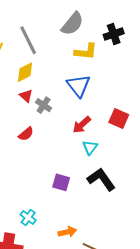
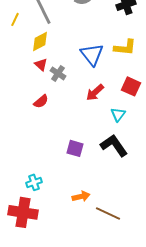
yellow L-shape: (86, 52) -> (125, 47), moved
cyan triangle: (90, 147) -> (118, 114), moved
cyan cross: (28, 217) -> (34, 182), moved, turned 35

